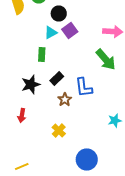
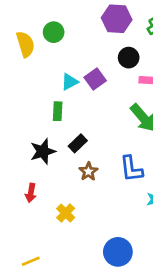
black circle: (59, 14) -> (129, 58), moved
blue L-shape: (84, 88) -> (131, 169), moved
yellow cross: (59, 130) -> (66, 213), moved

